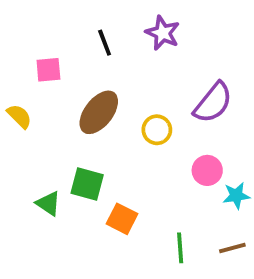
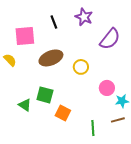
pink square: (48, 70) -> (25, 36), size x1.5
purple semicircle: (213, 103) -> (110, 39), moved
brown ellipse: (99, 112) -> (51, 58), turned 30
brown line: (232, 248) -> (118, 120), moved

